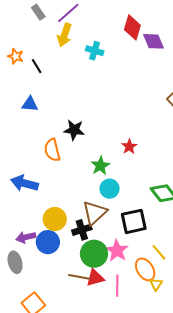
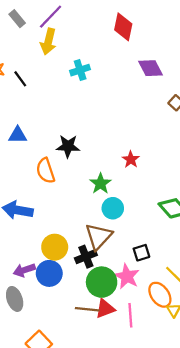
purple diamond: (153, 41) -> (150, 68), moved
cyan cross: (95, 51) -> (80, 70), moved, turned -30
blue triangle: (30, 104) -> (18, 135), moved
black square: (134, 221) -> (141, 253), moved, size x0.6

